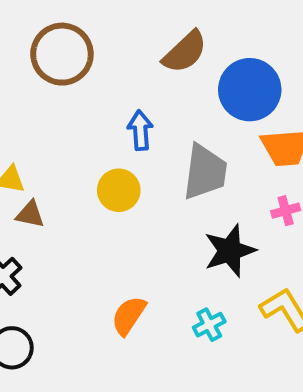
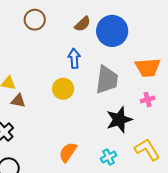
brown semicircle: (185, 52) -> (83, 24), moved, size x0.7
brown circle: (62, 54) -> (35, 20), size x0.7
blue circle: (250, 90) -> (112, 31), moved

